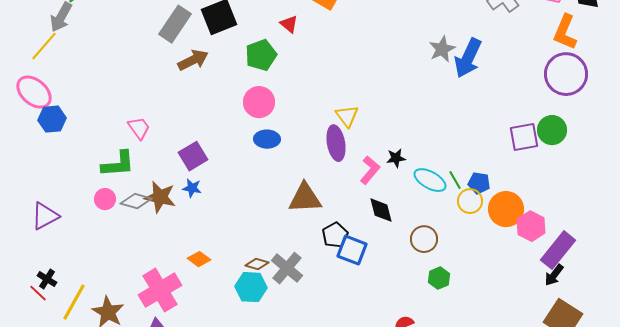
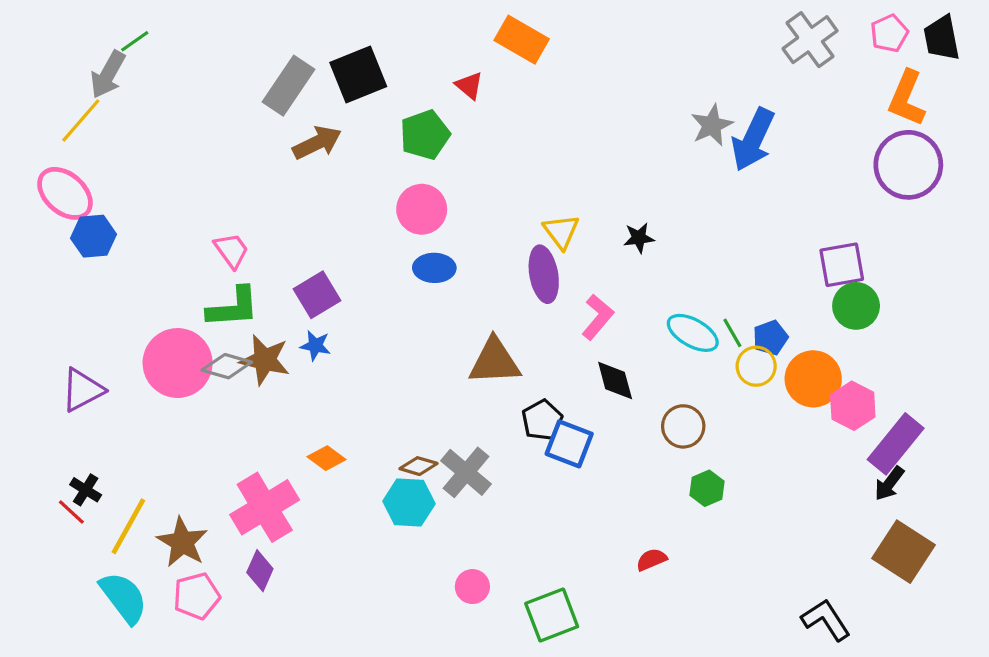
green circle: (552, 130) -> (856, 306), moved
black star: (396, 158) -> (639, 238), moved
green L-shape: (118, 164) -> (233, 308), moved
blue pentagon: (479, 183) -> (770, 338), turned -30
pink circle: (105, 199) -> (178, 363), size x2.0

